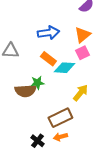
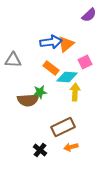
orange triangle: (82, 35) -> (66, 44), moved
yellow arrow: (80, 93) -> (75, 92), moved, turned -36
orange arrow: (60, 137) -> (71, 147), moved

